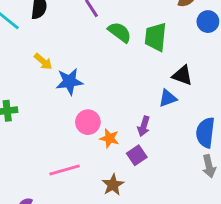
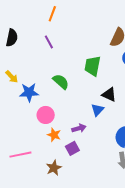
green semicircle: (120, 32) -> (61, 82), moved
blue triangle: (168, 98) -> (97, 110), turned -32
pink circle: (88, 122) -> (46, 115), moved
purple arrow: (144, 126) -> (79, 128), turned -128

